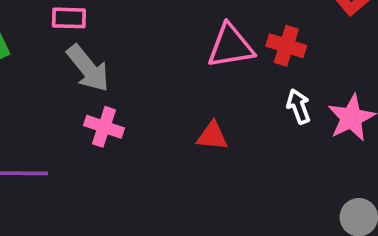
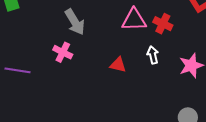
gray arrow: (88, 68) -> (75, 22), moved
white arrow: (299, 106) -> (153, 55), moved

